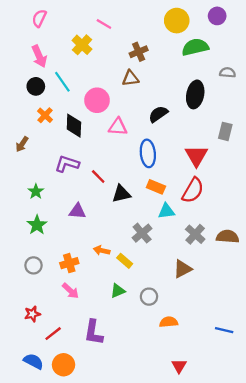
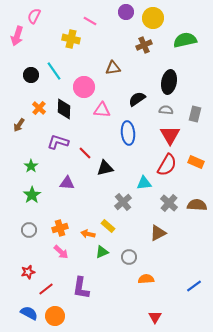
purple circle: (217, 16) -> (126, 12), moved
yellow cross: (82, 45) -> (71, 39), turned -30
green semicircle: (195, 47) -> (185, 40), moved
brown cross: (139, 52) -> (144, 45), moved
pink arrow: (39, 56) -> (17, 36), moved, turned 42
gray semicircle: (228, 73) -> (166, 110), moved
orange cross: (45, 115) -> (39, 108), moved
orange rectangle: (156, 187) -> (196, 162), moved
orange arrow: (102, 250) -> (88, 234), moved
blue line: (224, 330) -> (194, 286), turned -49

